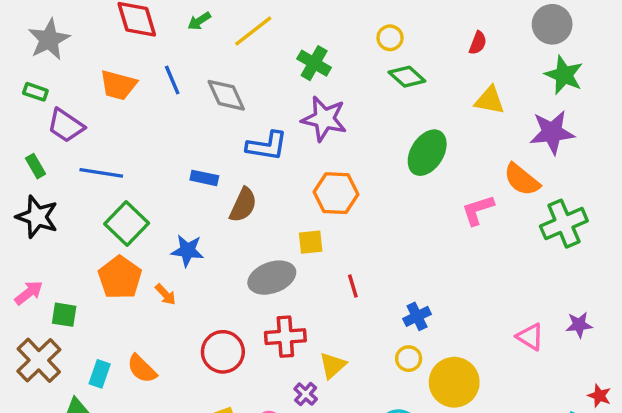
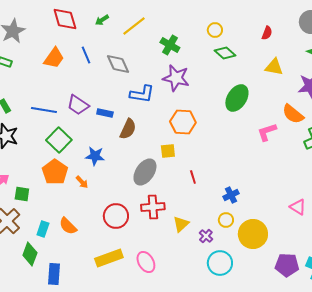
orange trapezoid: (118, 85) -> (54, 58), turned -70
purple trapezoid: (66, 126) -> (78, 105), moved
gray ellipse: (272, 278) -> (145, 172), turned -36
purple cross: (306, 394) -> (206, 236), moved

